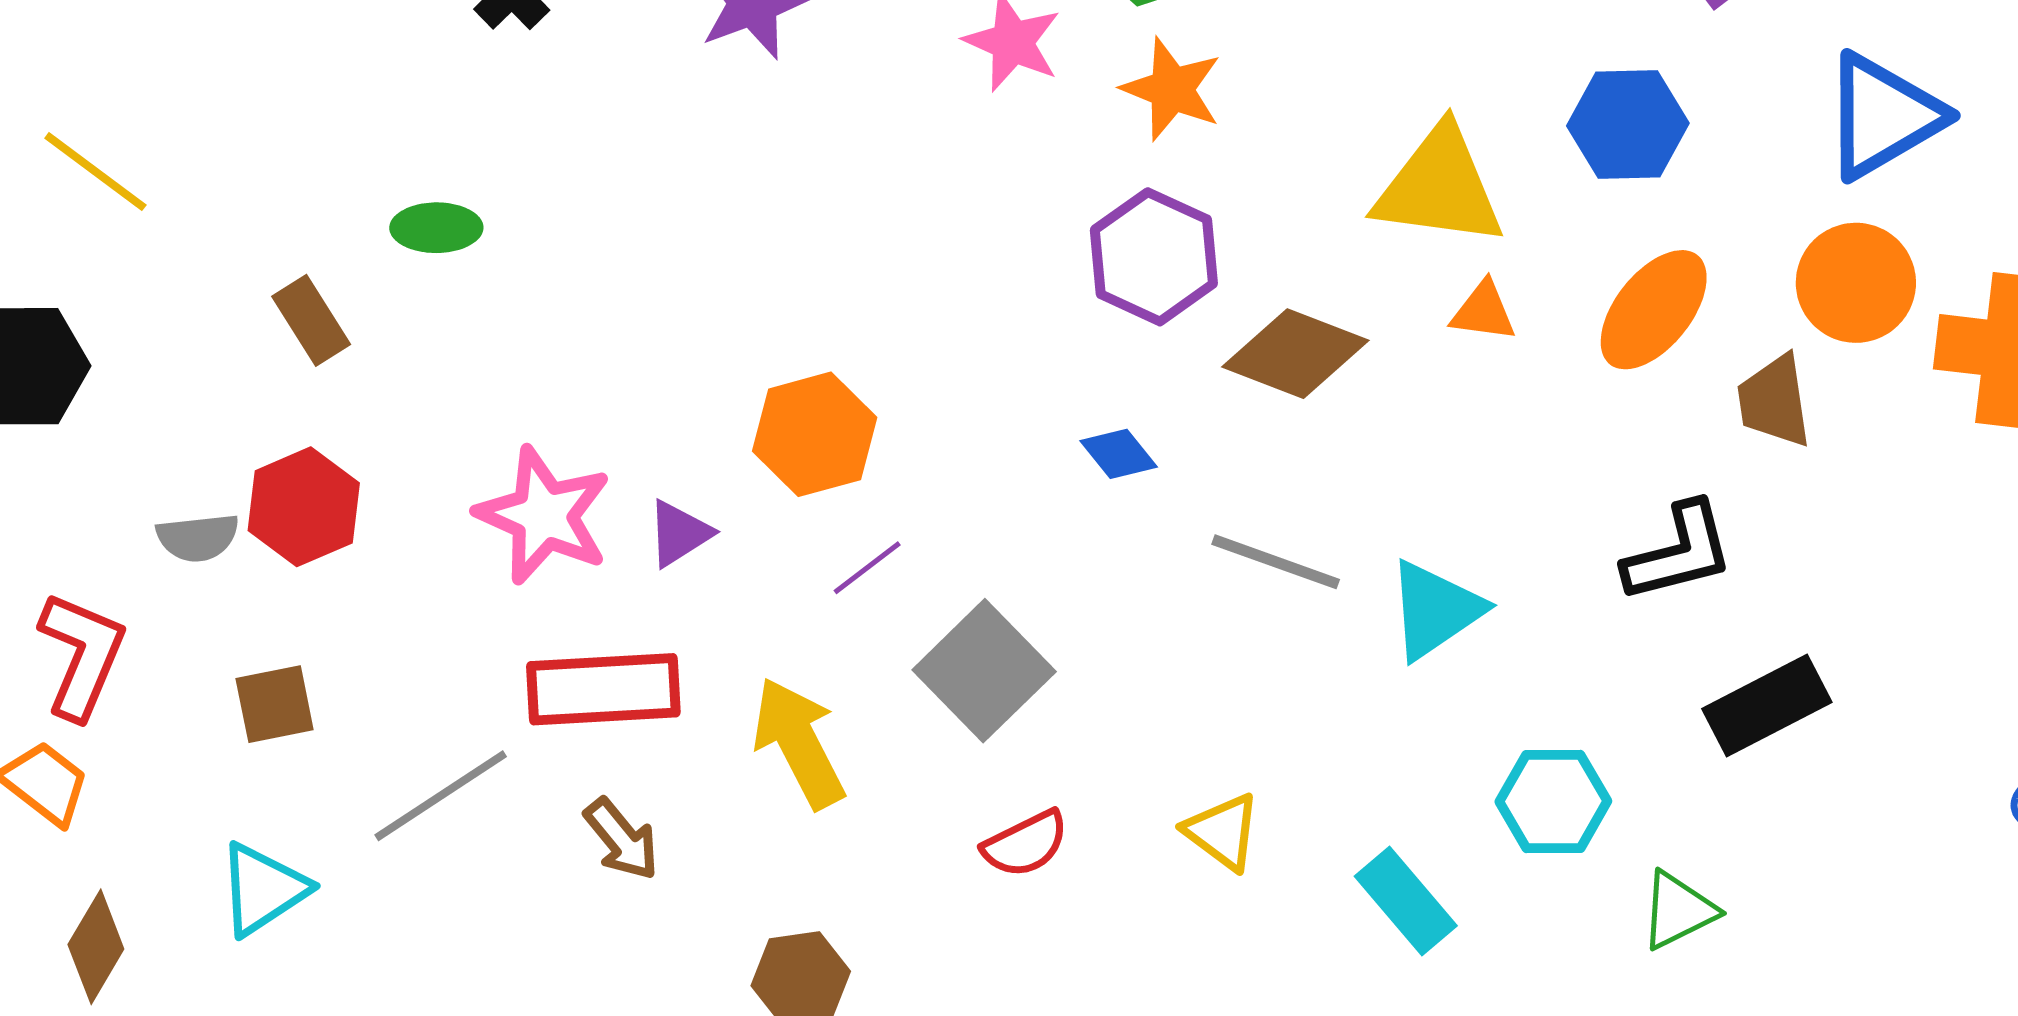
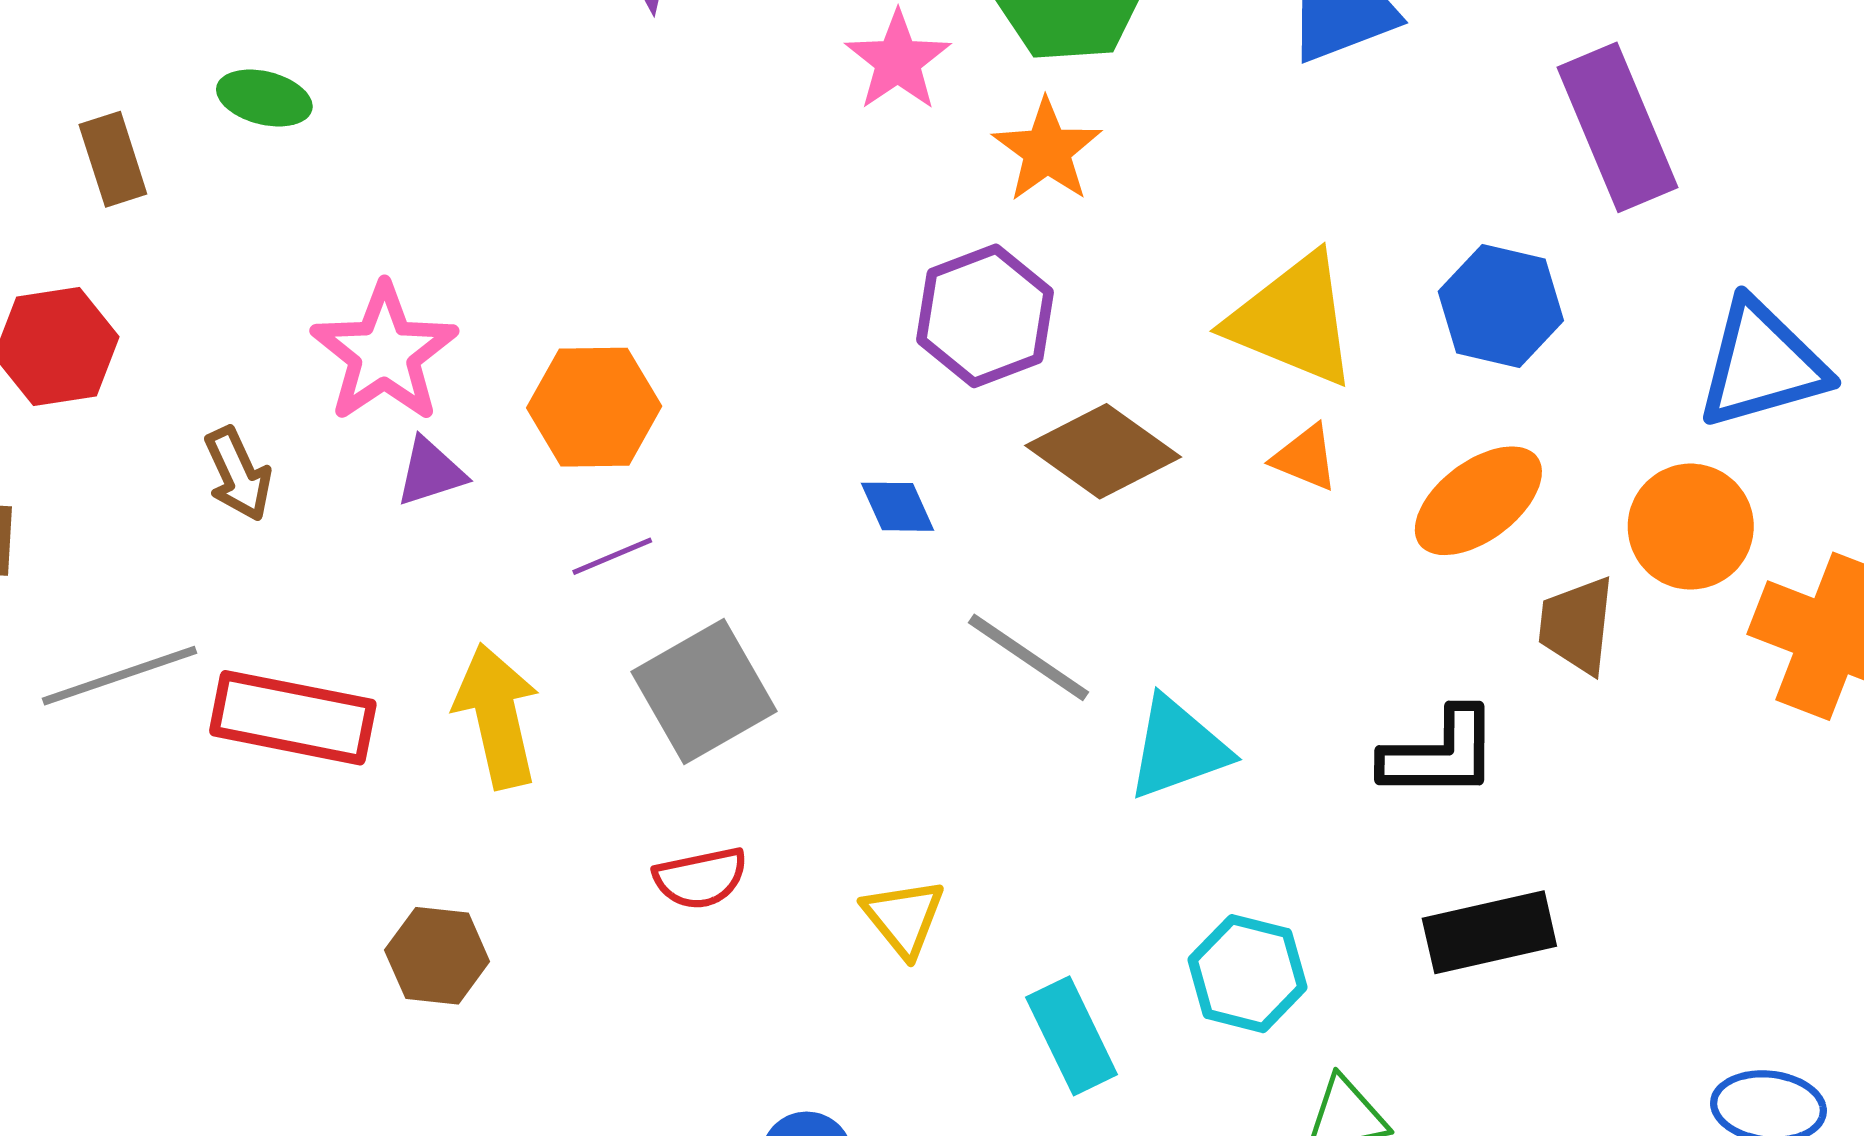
pink star: (544, 515) -> (384, 353), moved
red rectangle: (603, 689) -> (293, 718), moved
brown arrow: (622, 839) -> (238, 474), moved

